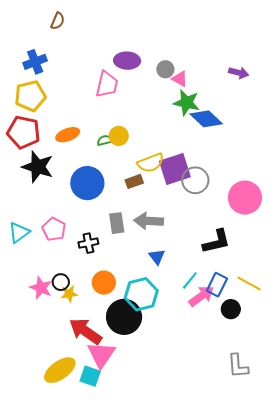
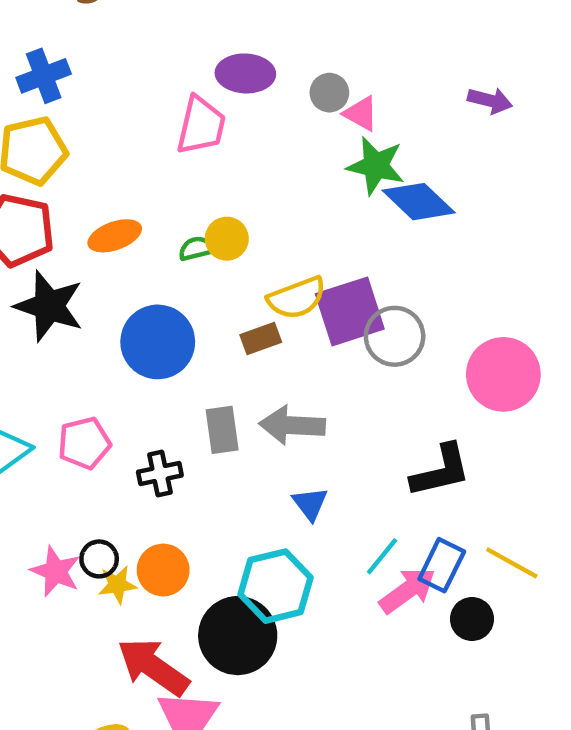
pink pentagon: (54, 229) -> (84, 443), turned 30
orange circle: (104, 283) -> (163, 570), moved

